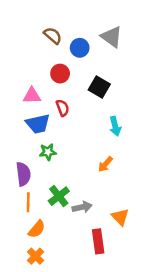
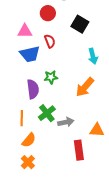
green star: (48, 152) -> (51, 77), moved
orange arrow: (105, 164) -> (85, 87), size x1.5
purple semicircle: (23, 174) -> (33, 89), moved
orange triangle: (120, 217) -> (97, 130), turned -42

